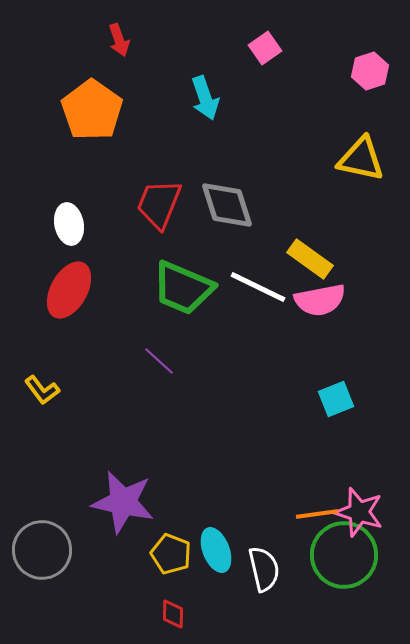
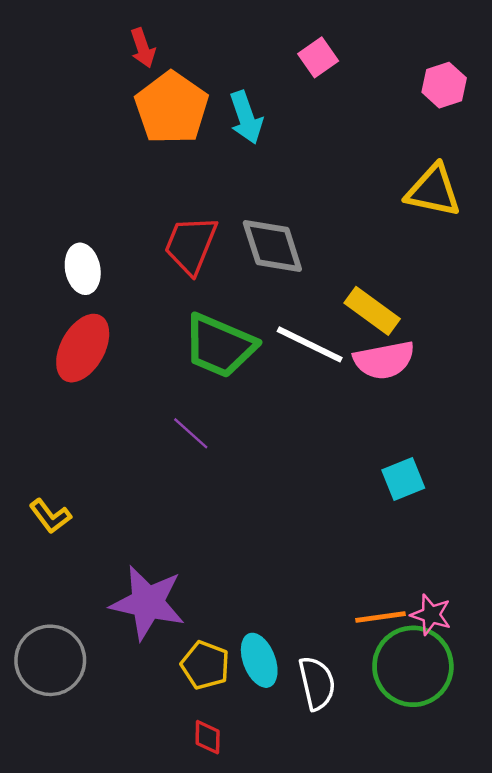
orange pentagon: (92, 110) -> (172, 108), moved
yellow L-shape: (42, 390) -> (50, 516), moved
pink star: (359, 512) -> (431, 615), size x0.7

